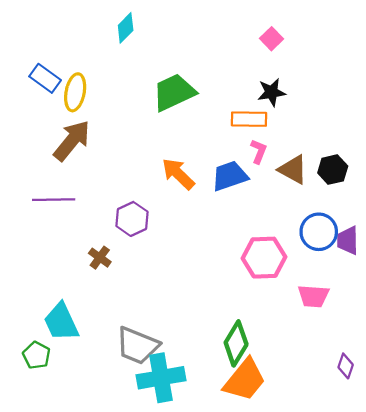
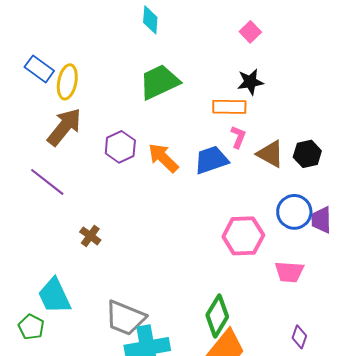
cyan diamond: (126, 28) -> (150, 20), moved, turned -40
purple line: (54, 200) -> (47, 182), turned 39
purple hexagon: (132, 219) -> (120, 147), moved
purple diamond: (346, 366) -> (299, 337), moved

